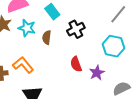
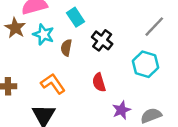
black cross: (76, 29) -> (102, 40), turned -30
orange L-shape: (23, 65) -> (53, 84), moved
purple star: (97, 73) -> (121, 110), moved

